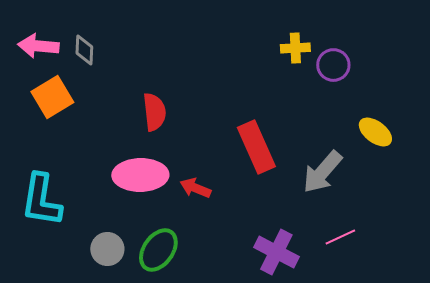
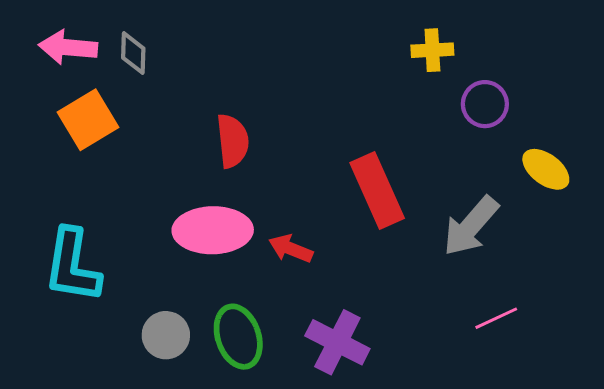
purple circle: (333, 65) -> (485, 104), moved
green ellipse: (158, 250) -> (238, 337), turned -54
purple cross: (276, 252) -> (337, 342), moved

